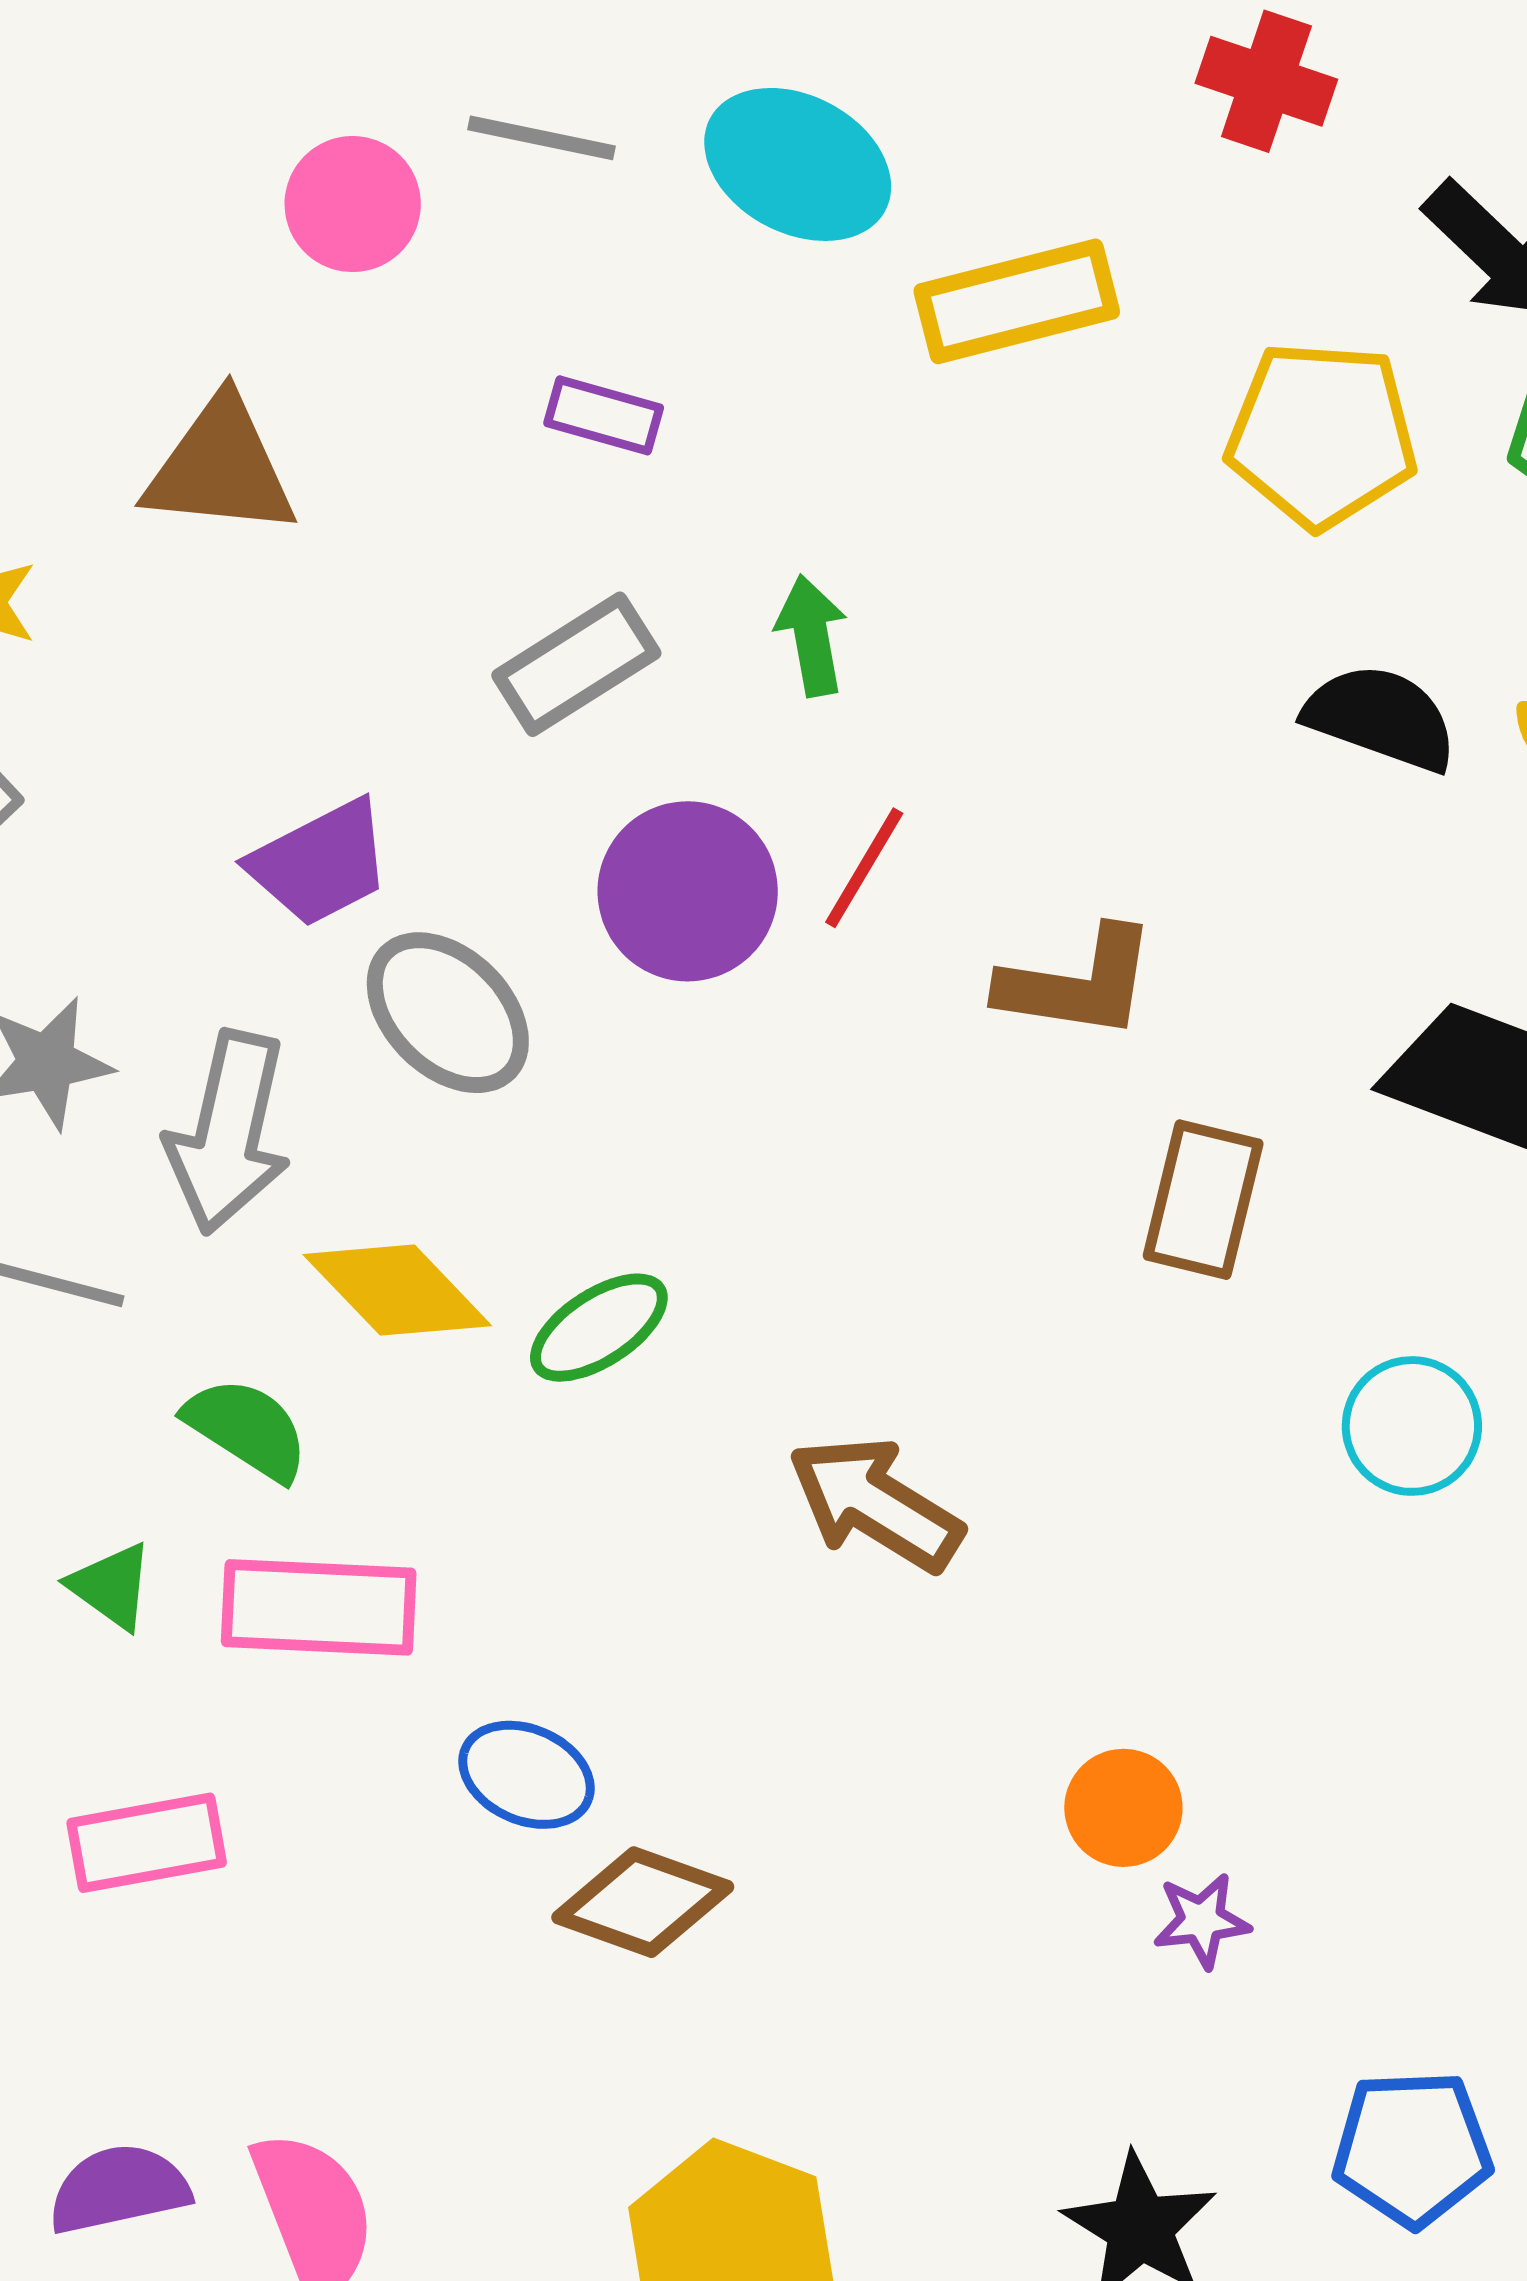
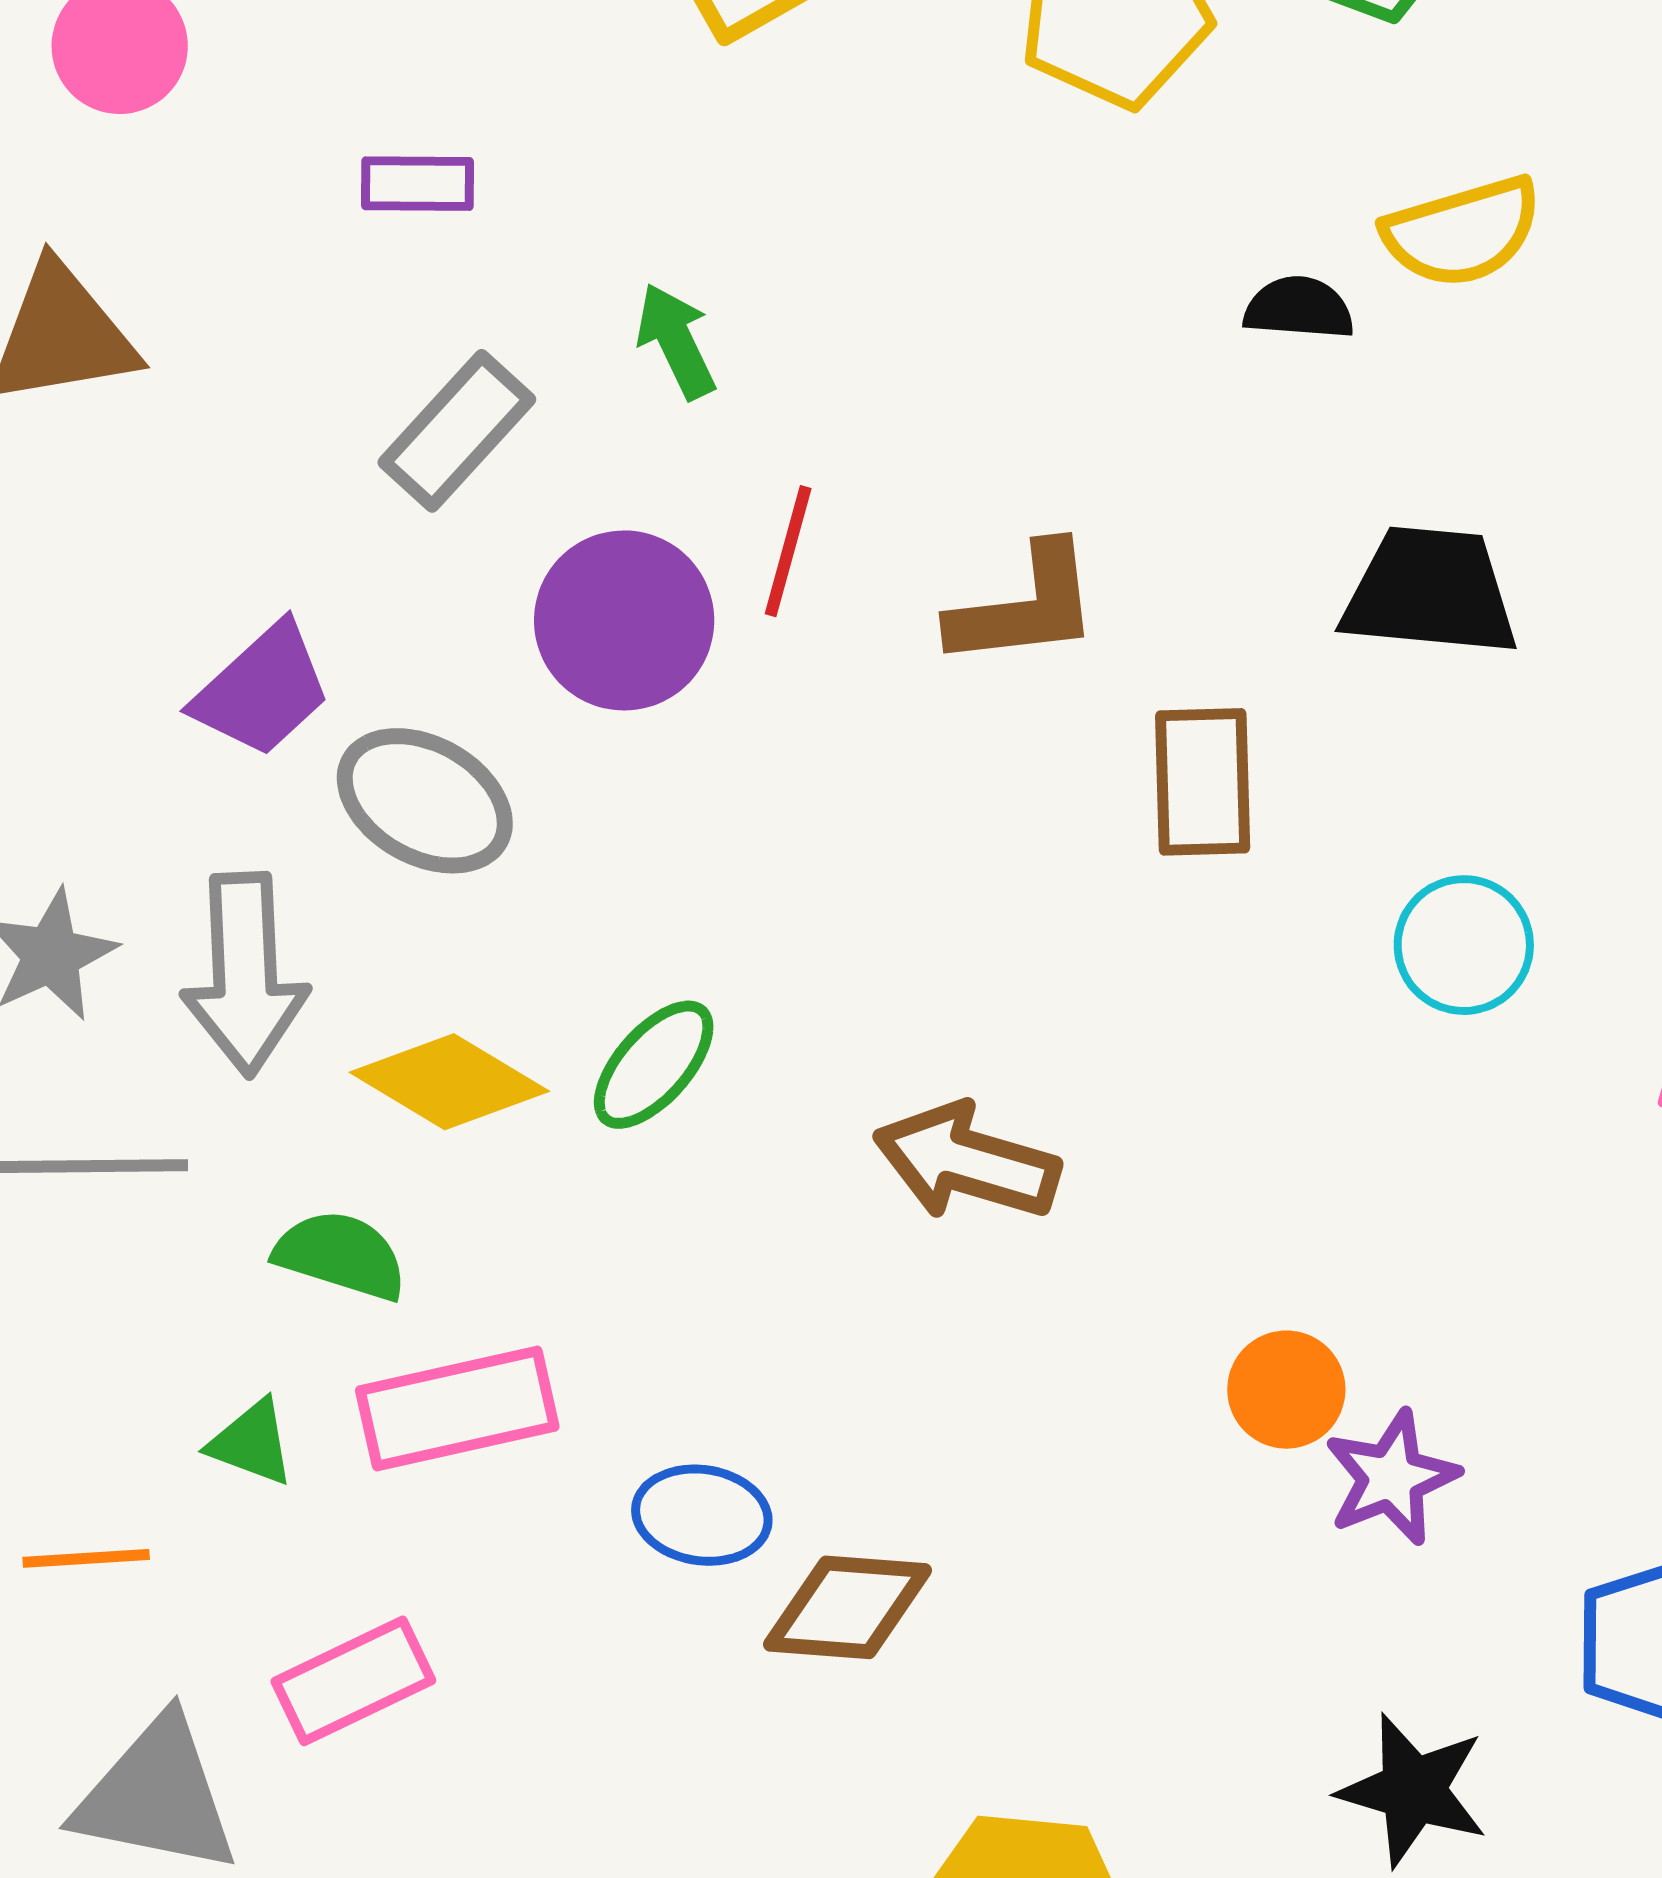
black semicircle: (1381, 718) -> (1299, 308), moved, size x0.7
purple star: (1202, 1921) -> (1391, 1478), size x1.4

